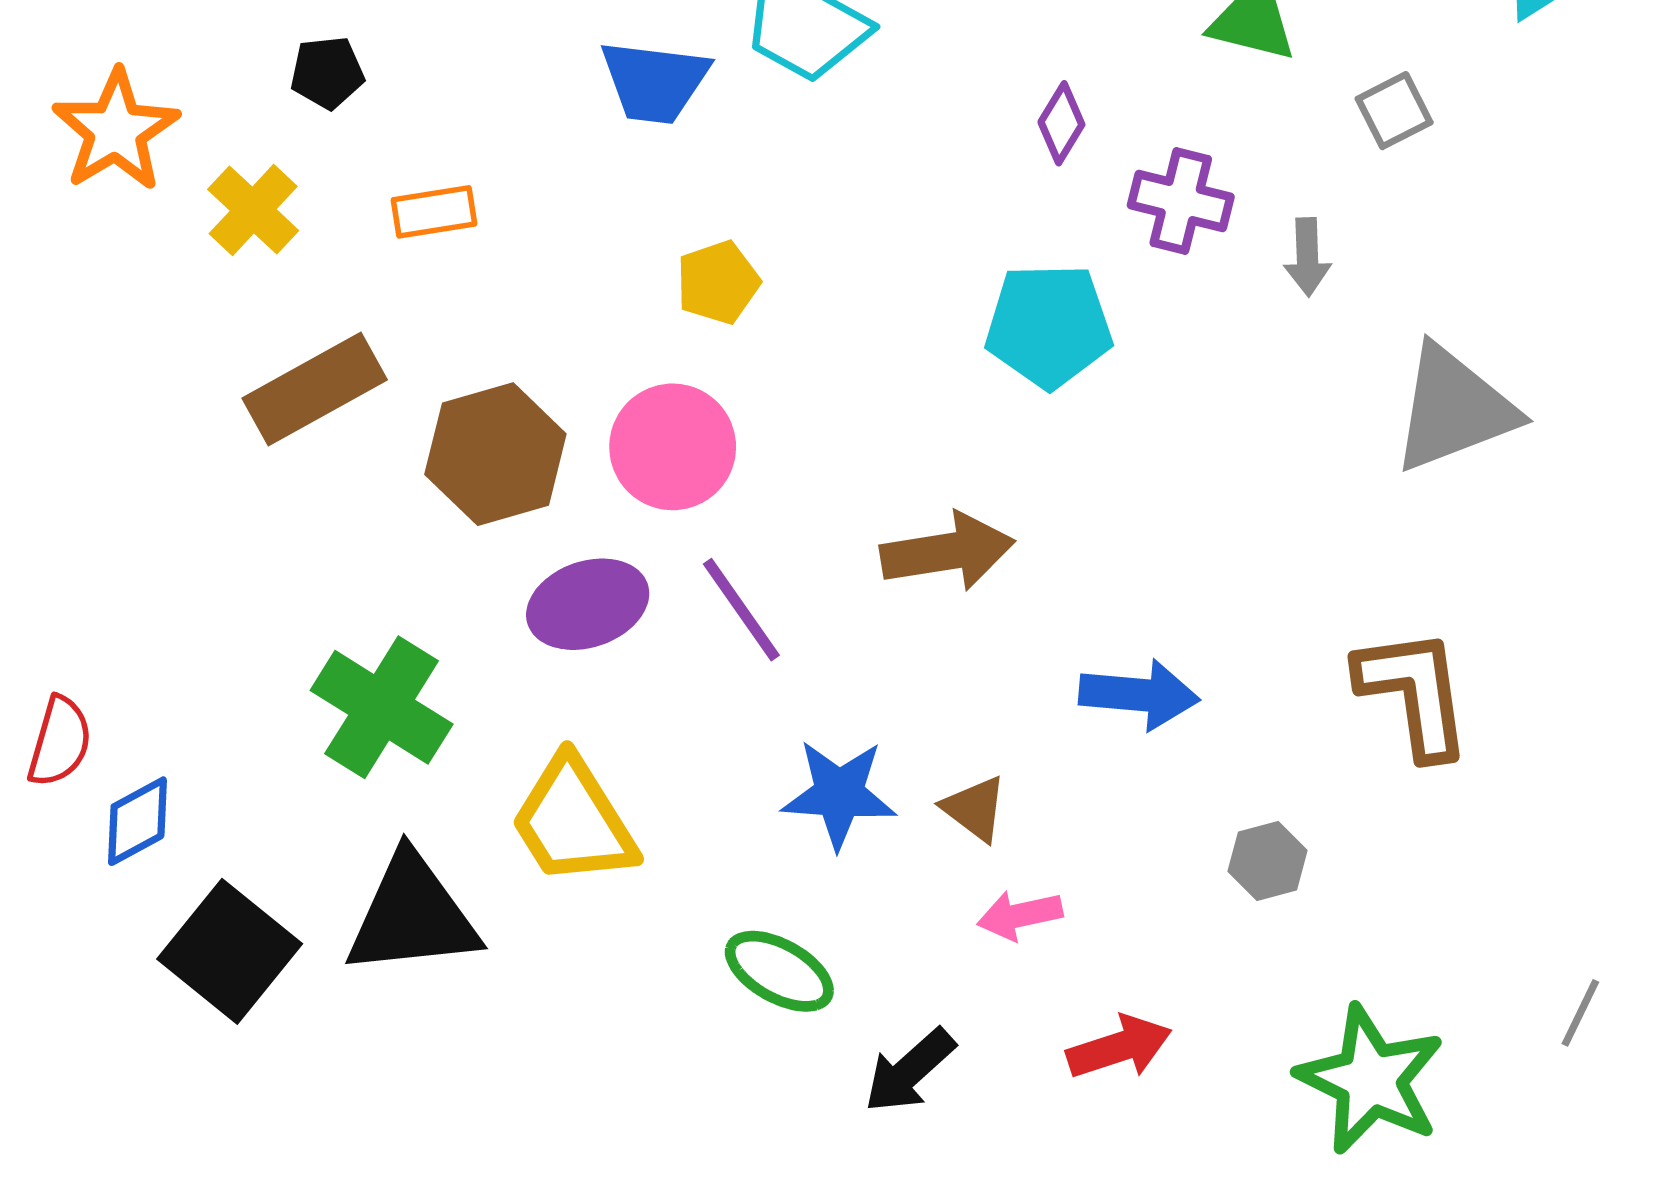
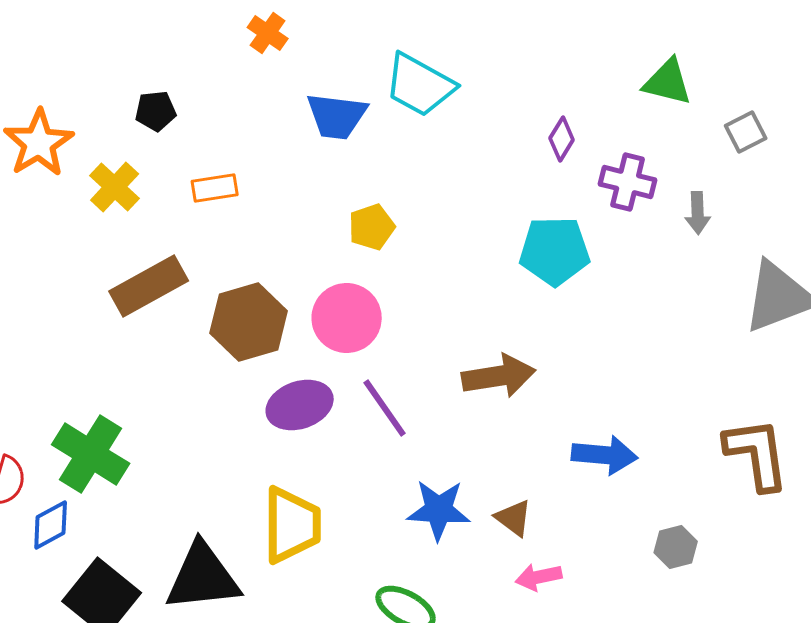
green cross: (382, 707) -> (91, 454), moved
yellow trapezoid: (573, 821) -> (292, 525), turned -148

